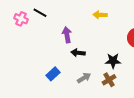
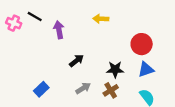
purple arrow: (67, 35) -> (59, 30), moved
black arrow: (78, 53) -> (77, 61), turned 136
blue rectangle: (53, 74) -> (41, 89), moved

